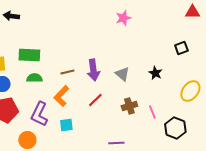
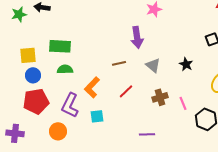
purple arrow: (93, 70) -> (137, 37), moved
brown line: (67, 72) -> (119, 63), moved

